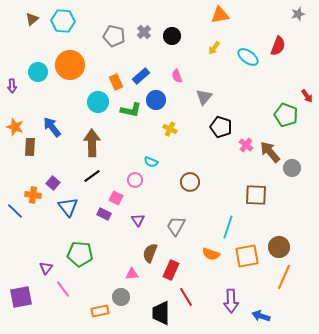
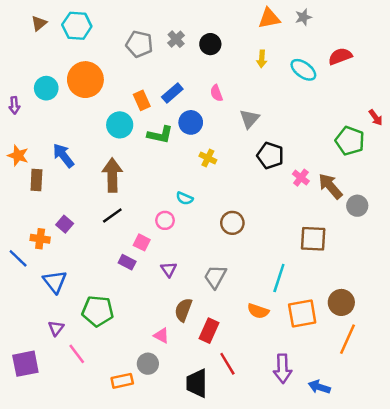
gray star: (298, 14) -> (303, 17), moved
red semicircle: (278, 46) -> (340, 56), turned -132
yellow arrow: (214, 48) -> (262, 59), turned -32
blue triangle: (68, 207) -> (55, 282), moved
pink triangle: (132, 274) -> (161, 336), turned 32

